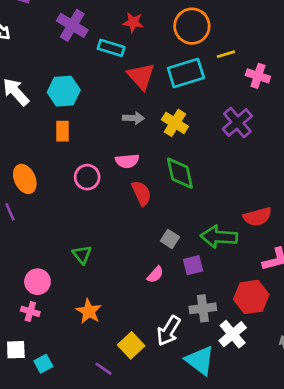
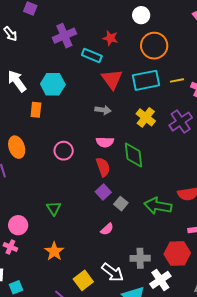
purple cross: (72, 25) -> (64, 36), turned 30
yellow line: (226, 54) -> (177, 80), moved
yellow cross: (175, 123) -> (146, 117), moved
orange rectangle: (63, 131) -> (36, 110), moved
pink semicircle: (127, 161) -> (105, 142), moved
purple square: (193, 265) -> (103, 192), moved, turned -35
white arrow: (169, 331) -> (113, 272), turned -90

